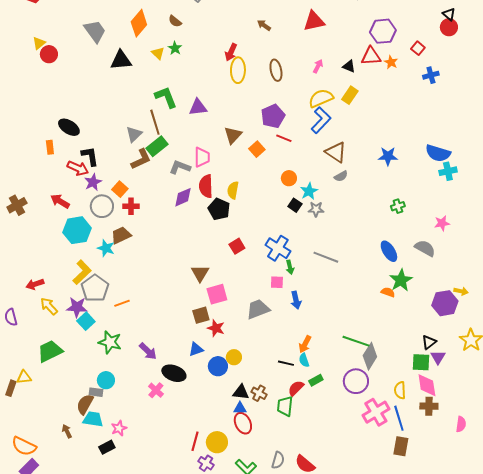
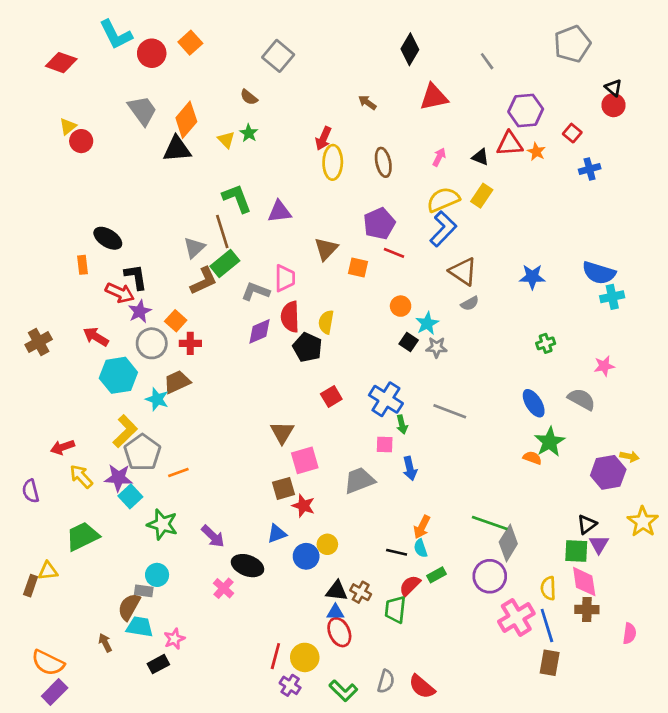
orange diamond: (139, 23) -> (186, 120), moved
orange square: (257, 149) -> (358, 267), turned -35

